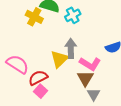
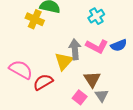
cyan cross: (73, 15) -> (96, 16), moved
pink L-shape: (90, 64) -> (97, 46), moved
pink square: (40, 91) -> (80, 97), moved

